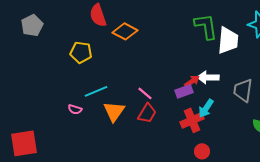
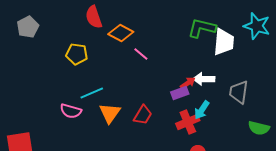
green L-shape: (206, 26) -> (202, 28), turned -68
pink line: (145, 93) -> (141, 54), moved
pink semicircle: (75, 109) -> (71, 111), size x1.5

